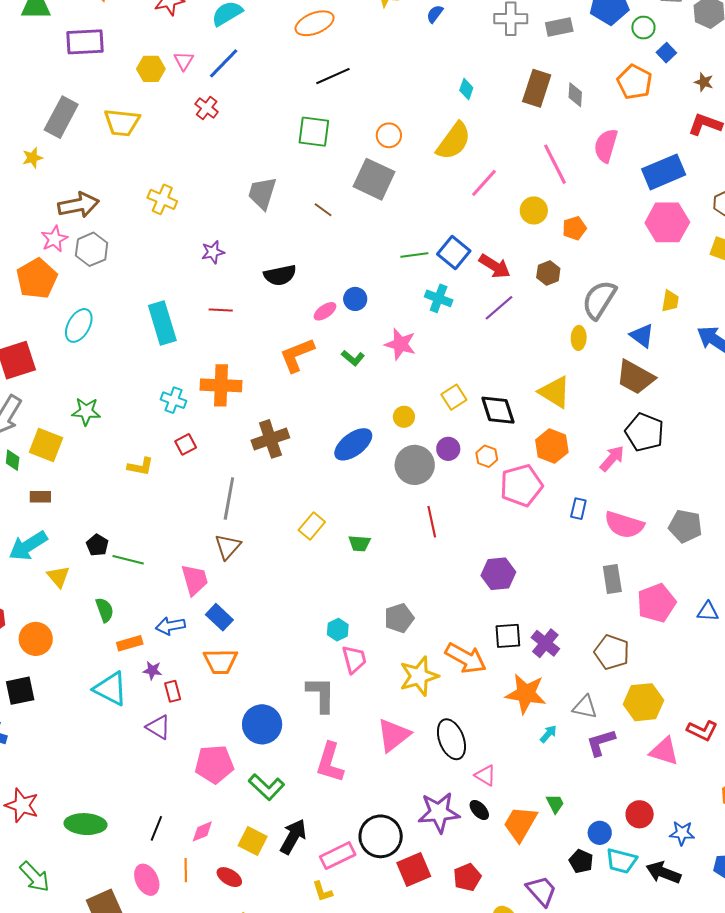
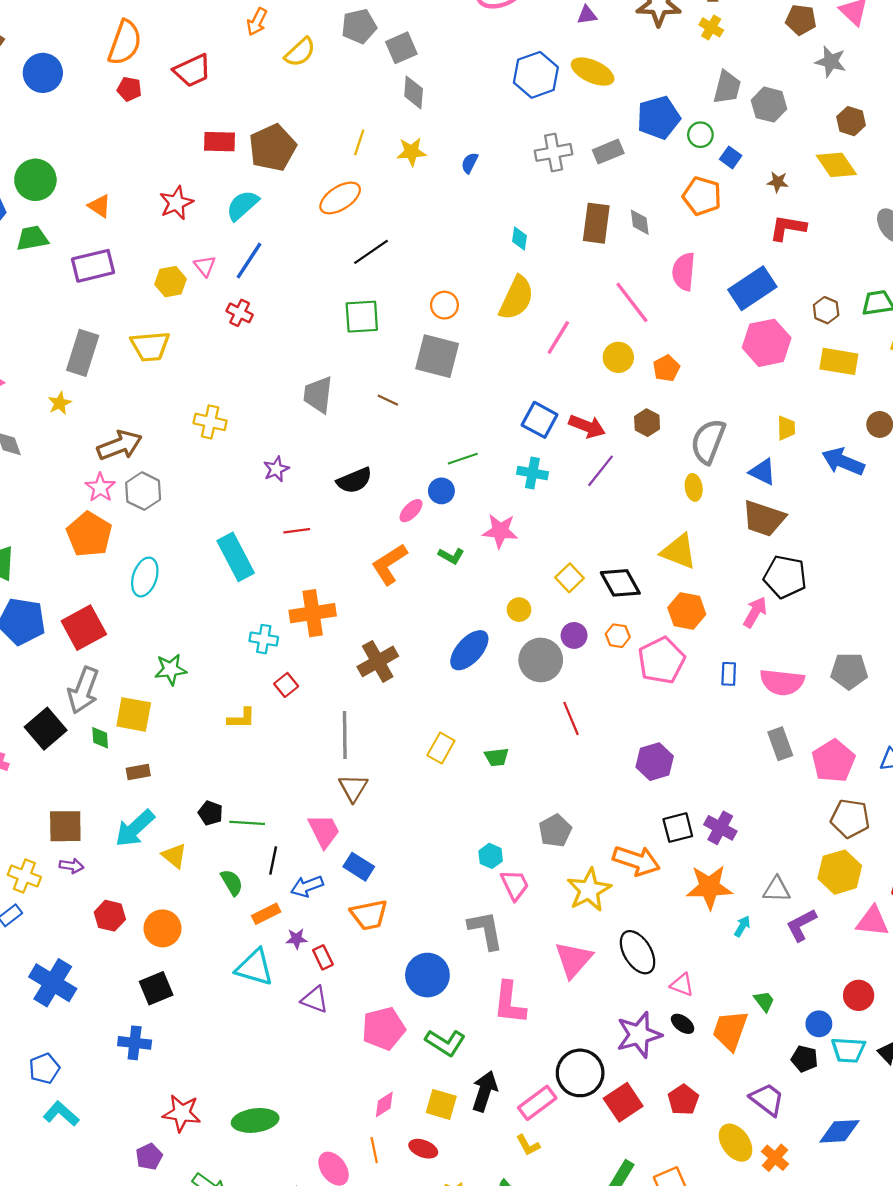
green line: (414, 255) -> (463, 459), moved
brown pentagon: (612, 652) -> (850, 818), moved
black line: (156, 828) -> (273, 861), moved

